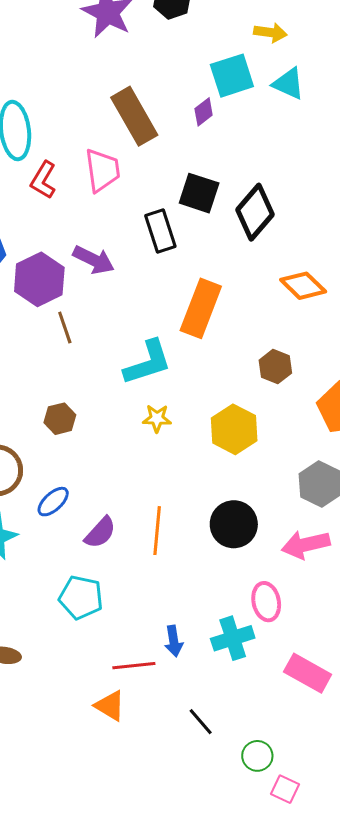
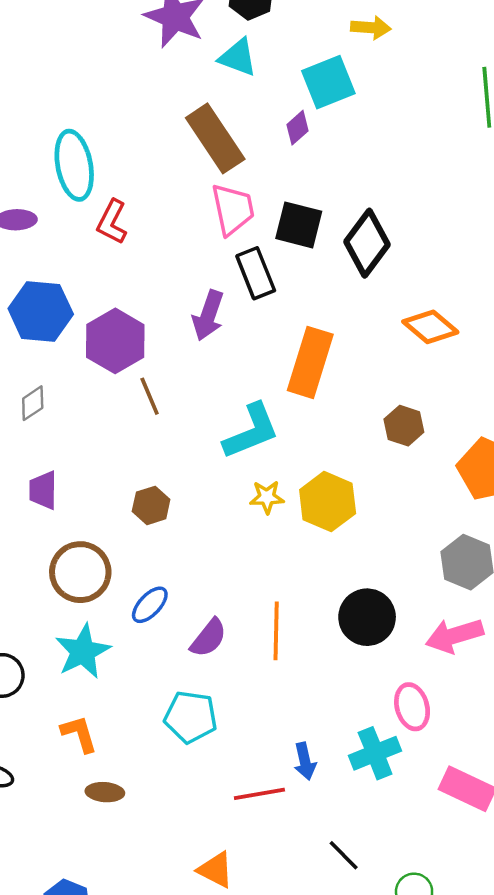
cyan triangle: (288, 84) -> (238, 57), moved
pink trapezoid: (102, 170) -> (233, 209), moved
purple arrow: (94, 260) -> (208, 315), moved, turned 87
yellow hexagon: (234, 429) -> (328, 502), moved
orange triangle: (110, 706) -> (215, 870), moved

